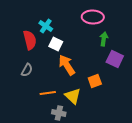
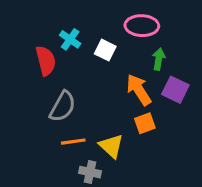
white square: (56, 44) -> (105, 50), moved
orange arrow: (67, 65) -> (139, 90), moved
gray semicircle: (27, 70) -> (63, 106), moved, size x1.5

